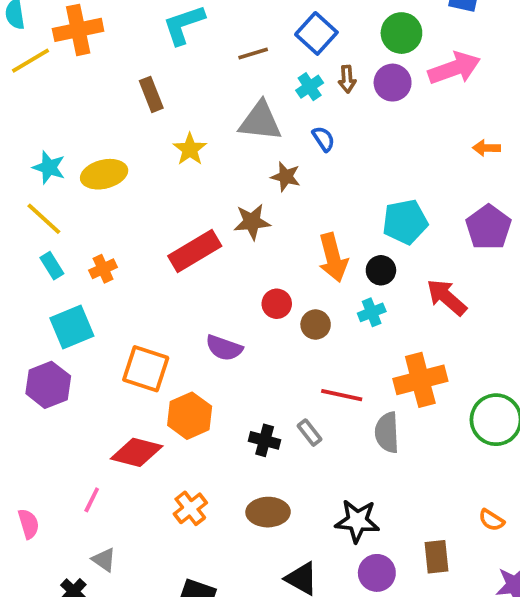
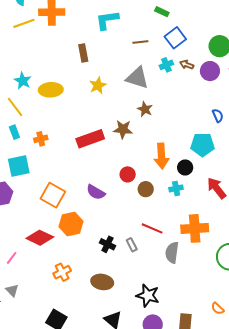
brown arrow: (347, 79) -> (187, 65), turned 104
blue semicircle: (323, 139) -> (218, 116), moved

